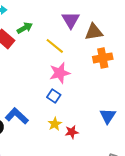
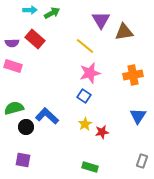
green arrow: (25, 28) -> (52, 13), moved
orange cross: (103, 58) -> (133, 75), moved

